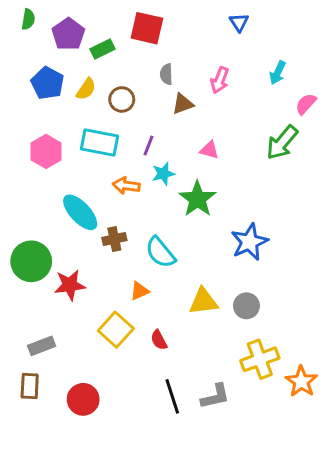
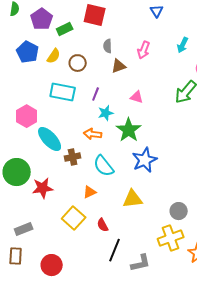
pink hexagon: (46, 151) -> (27, 116), moved
orange arrow: (126, 186) -> (93, 134), moved
blue star: (249, 242) -> (145, 160), moved
gray circle: (246, 306) -> (179, 211), moved
black line: (172, 396) -> (115, 250), moved, turned 40

